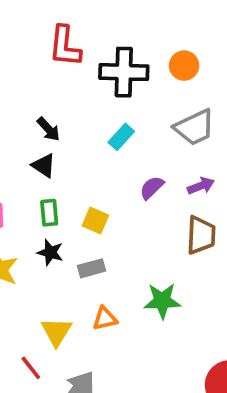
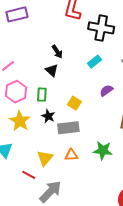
green rectangle: (49, 213) -> (42, 95), moved
gray rectangle: (91, 268) -> (68, 128), size x1.5
red line: (31, 368) -> (29, 175), turned -32

